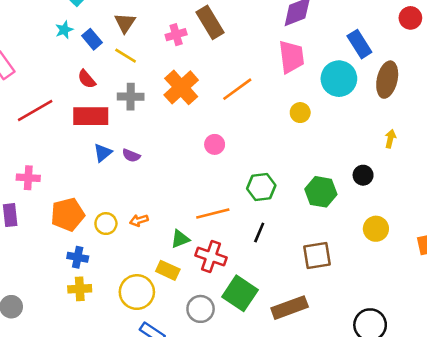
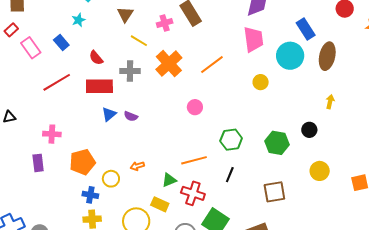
blue rectangle: (92, 39) -> (61, 43), moved
yellow line: (126, 56) -> (139, 41), moved
yellow circle: (106, 224) -> (111, 179), moved

